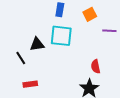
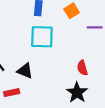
black triangle: (37, 44) -> (25, 71), moved, turned 35

